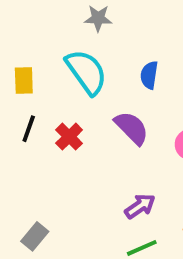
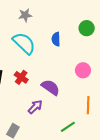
purple semicircle: (132, 128) -> (51, 87), moved
purple arrow: (140, 206) -> (35, 107), moved

